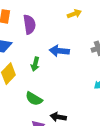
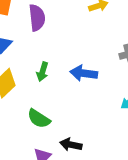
blue arrow: (59, 51) -> (84, 73), moved

